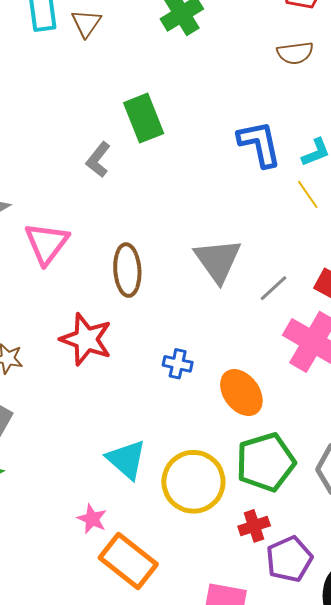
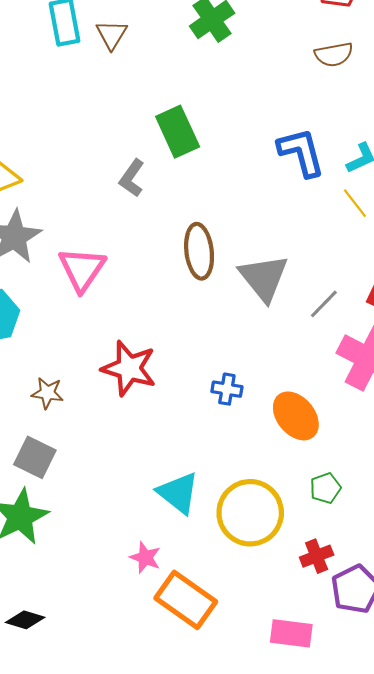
brown ellipse: (127, 270) -> (199, 251), moved
green pentagon: (266, 462) -> (325, 488), size x0.5

